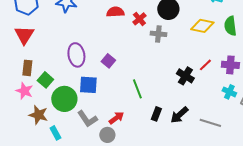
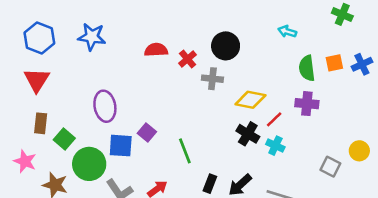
yellow diamond: (202, 26) -> (250, 100), moved
purple square: (108, 61) -> (147, 132), moved
purple cross: (230, 65) -> (307, 104), moved
pink star: (24, 91) -> (25, 161), moved
cyan cross: (229, 92) -> (275, 146), moved

